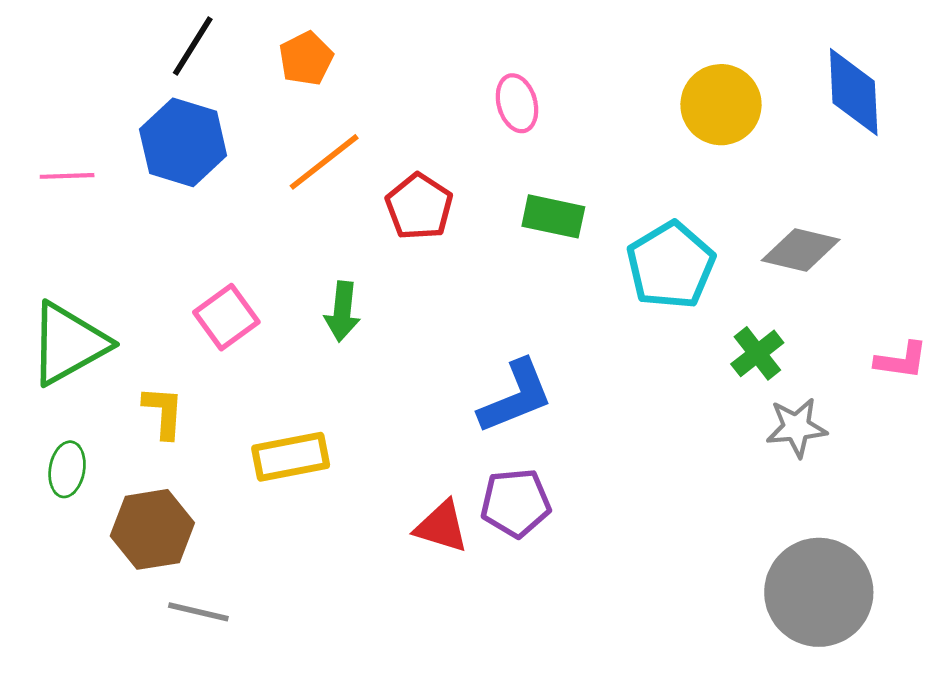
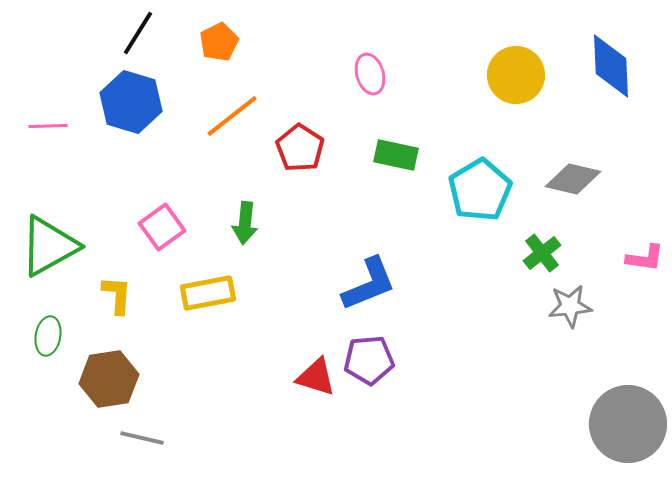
yellow rectangle: (291, 457) -> (208, 293), moved
gray circle: (819, 592) -> (628, 424), moved

